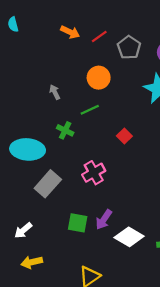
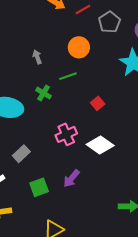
gray rectangle: (48, 184) -> (21, 154), moved, size x0.7
green square: (78, 223) -> (39, 187), moved, turned -36
white diamond: (129, 237) -> (100, 145), moved

